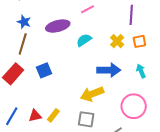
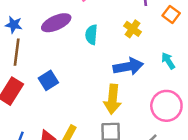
cyan semicircle: (84, 40) -> (91, 35), turned -42
orange square: (139, 41) -> (171, 14), moved, turned -32
yellow arrow: (92, 94) -> (113, 99), turned -55

